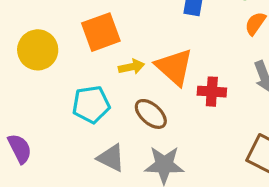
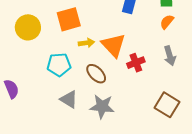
red cross: (212, 92) -> (136, 63), turned -30

